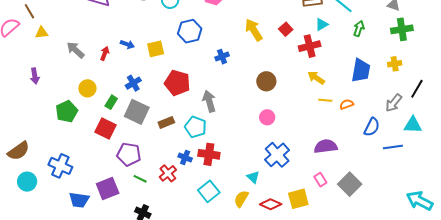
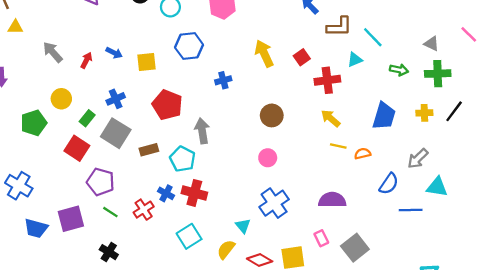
cyan triangle: (322, 24) -> (355, 60), moved
green arrow: (359, 29) -> (399, 70), moved, turned 77
black line: (417, 89) -> (454, 111), moved

